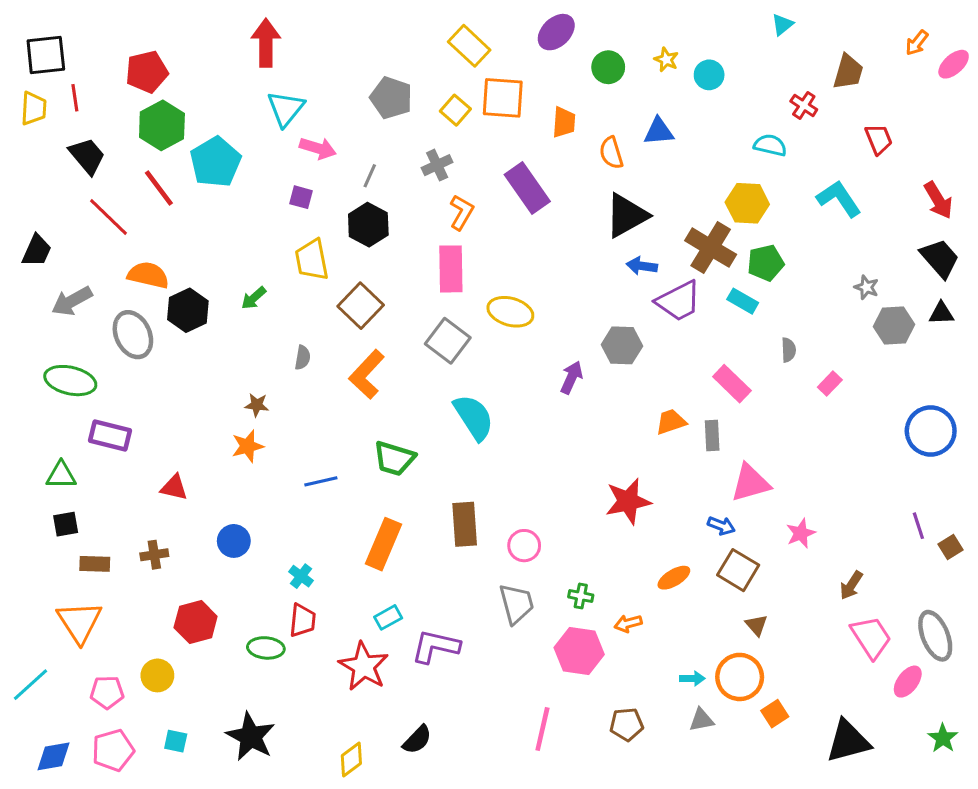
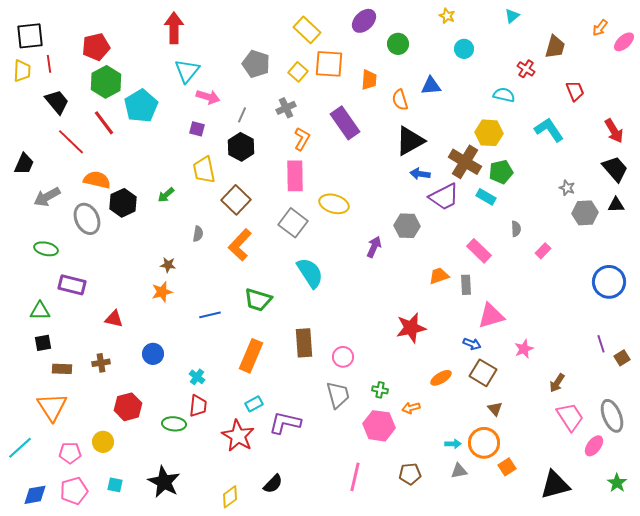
yellow star: (666, 60) -> (447, 16), moved
green ellipse: (70, 381) -> (46, 249), size x0.7

